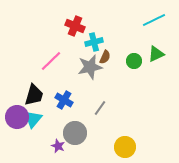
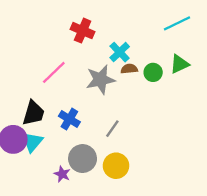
cyan cross: (94, 42) -> (120, 52), moved, turned -30
brown semicircle: (105, 57) -> (129, 69), moved, turned -120
yellow circle: (125, 147) -> (116, 166), moved

